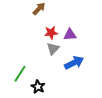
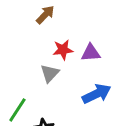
gray triangle: (53, 49) -> (50, 73), moved

